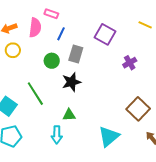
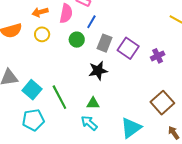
purple square: (105, 34) -> (128, 48), moved
green circle: (52, 61) -> (77, 40), moved
green line: (35, 94) -> (59, 97), moved
cyan arrow: (57, 135) -> (89, 123), moved, turned 126

